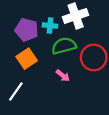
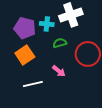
green semicircle: (64, 46) -> (60, 43), size x0.6
white line: (16, 92) -> (33, 84), moved, turned 42

